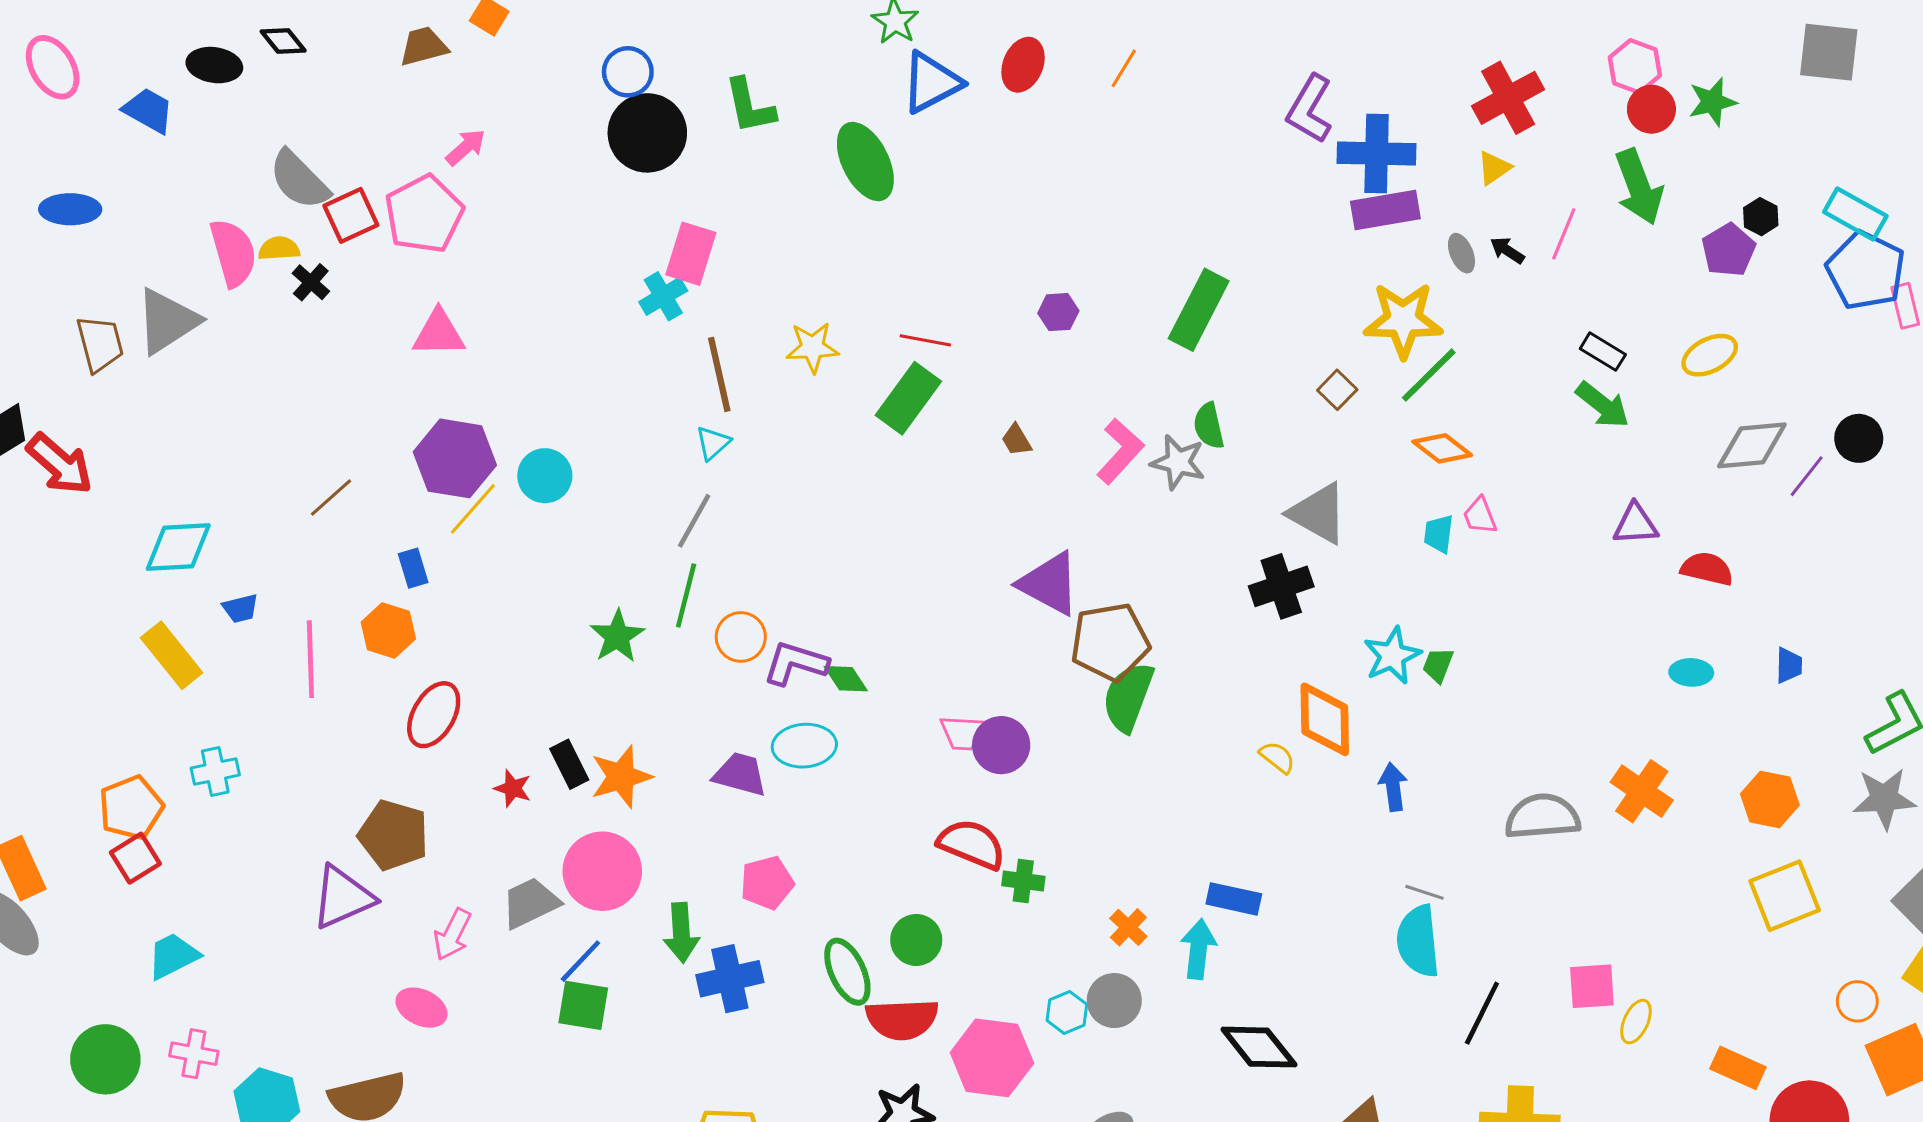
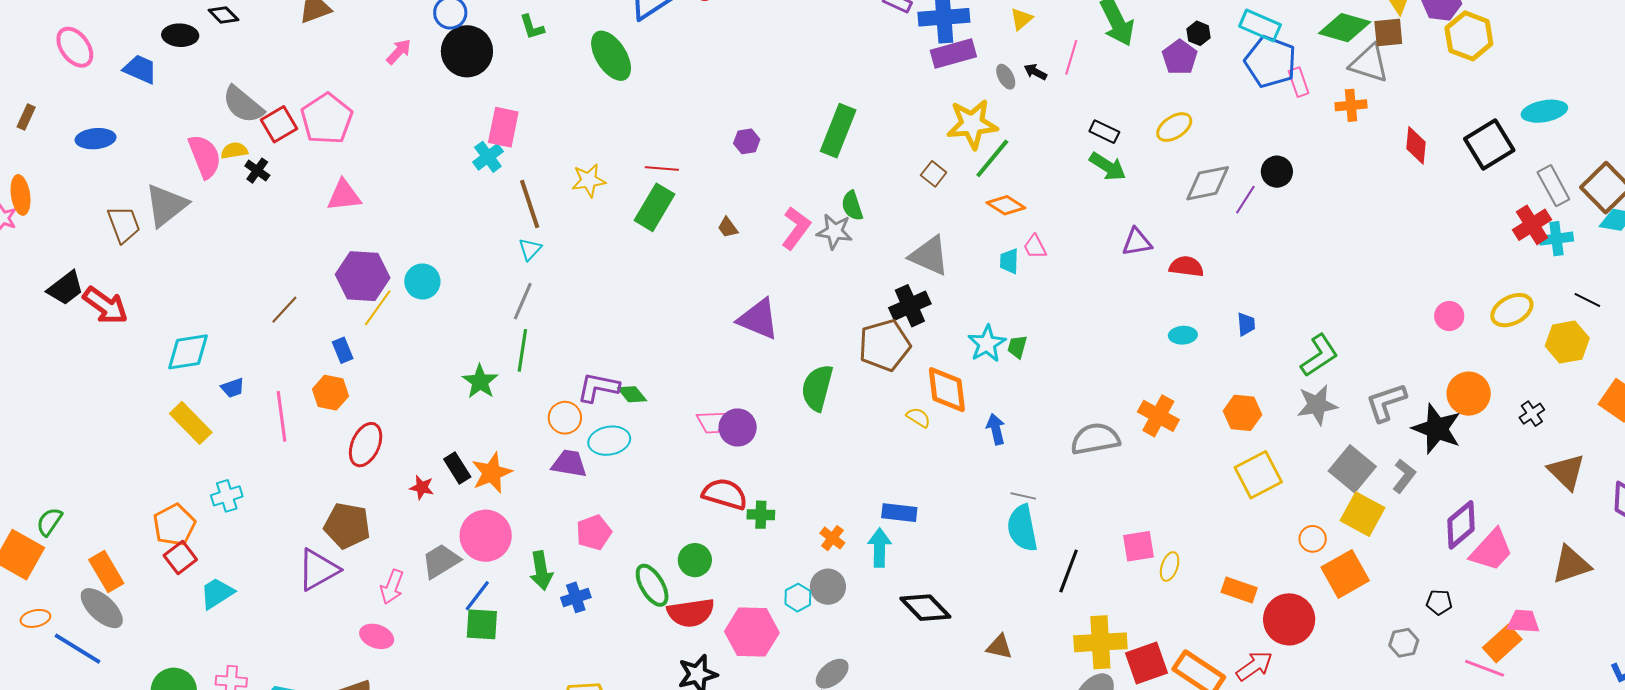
green L-shape: (750, 106) -> (532, 27), size x0.7
pink arrow: (466, 147) -> (399, 52), moved
orange circle: (741, 637) -> (565, 418), moved
brown pentagon: (1110, 642) -> (884, 345), moved
cyan trapezoid: (173, 956) -> (217, 593), moved
blue cross: (730, 979) -> (576, 597), size x0.7

